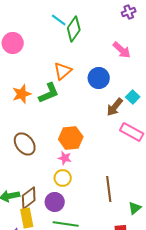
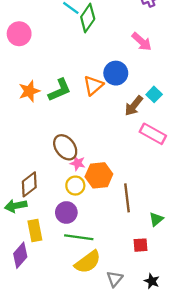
orange triangle: (63, 71) -> (93, 85), moved
orange hexagon: (71, 138) -> (99, 175), moved
brown ellipse: (25, 144) -> (65, 147), moved
brown diamond: (29, 198) -> (29, 184), moved

